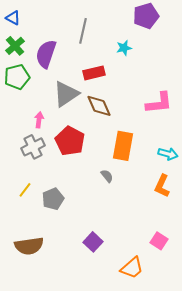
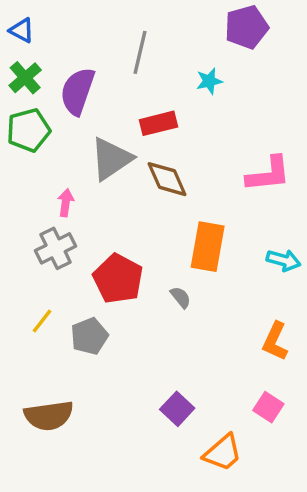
red pentagon: (70, 141) -> (118, 279), moved
orange L-shape: (162, 186) -> (275, 341), moved
purple square: (93, 242) -> (177, 409), moved

